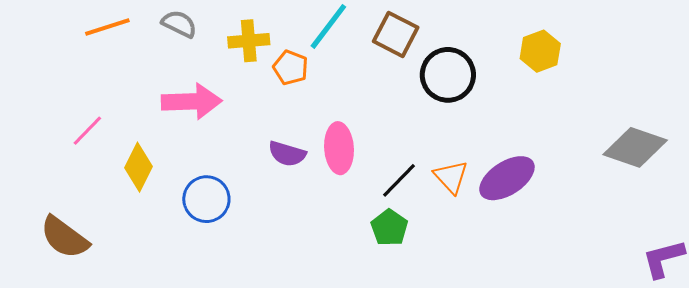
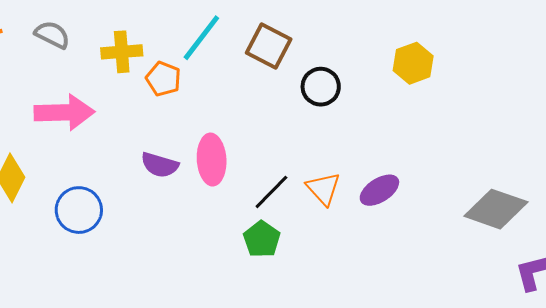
black circle: (448, 75) -> (321, 87), size x0.7
gray diamond: (635, 147) -> (496, 209), moved
purple ellipse: (507, 178) -> (379, 190), size x0.7

